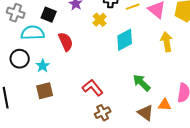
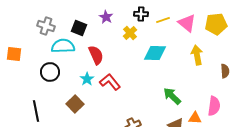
cyan diamond: (125, 40) -> (155, 53), turned 30
cyan star: (43, 66) -> (87, 79), moved
red L-shape: (93, 88) -> (110, 82), moved
brown square: (45, 91) -> (75, 104), turned -30

